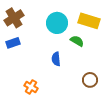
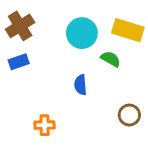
orange cross: (31, 87) -> (45, 125), turned -32

